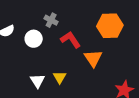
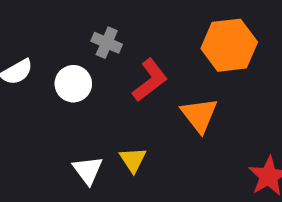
red L-shape: (71, 40) -> (150, 80), turned 90

